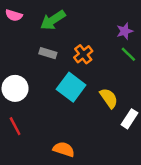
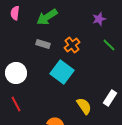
pink semicircle: (14, 15) -> (15, 13), turned 80
purple star: (125, 31) -> (99, 19), moved
yellow semicircle: (109, 98) -> (84, 106), moved

